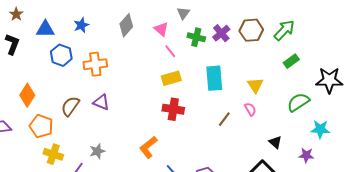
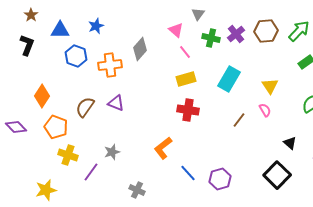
gray diamond: (126, 25) -> (140, 49), moved
cyan rectangle: (214, 78) -> (229, 79), turned 35

